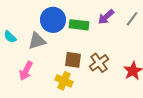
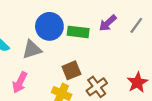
brown square: (73, 60) -> (71, 70), turned -30
brown cross: (99, 63) -> (97, 87), moved

